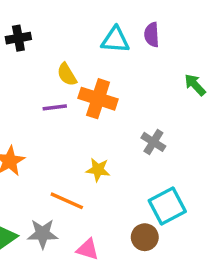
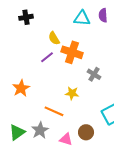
purple line: (55, 107) -> (47, 57), turned -32
gray cross: (153, 142) -> (94, 74), moved
gray star: (43, 234) -> (40, 130), turned -30
brown circle: (145, 237) -> (86, 132), moved

